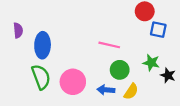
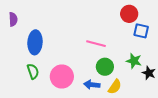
purple semicircle: (18, 30) -> (13, 19), moved
green semicircle: (41, 77) -> (33, 71), size x0.7

